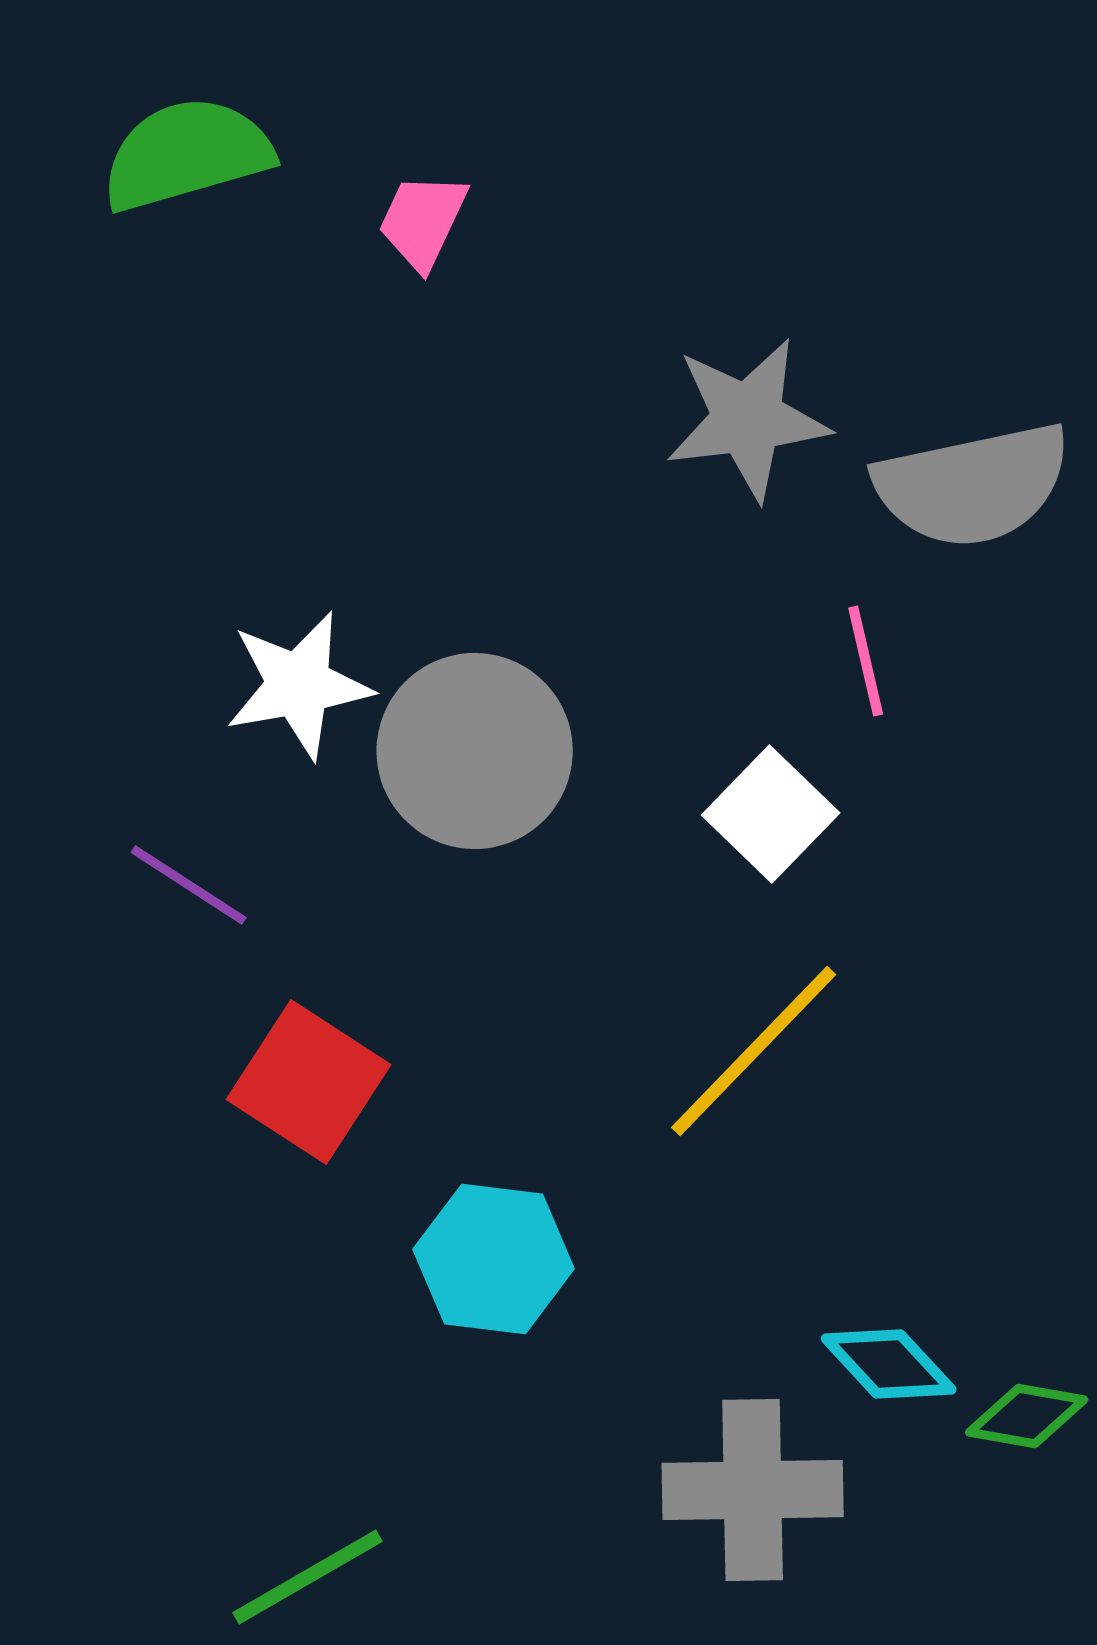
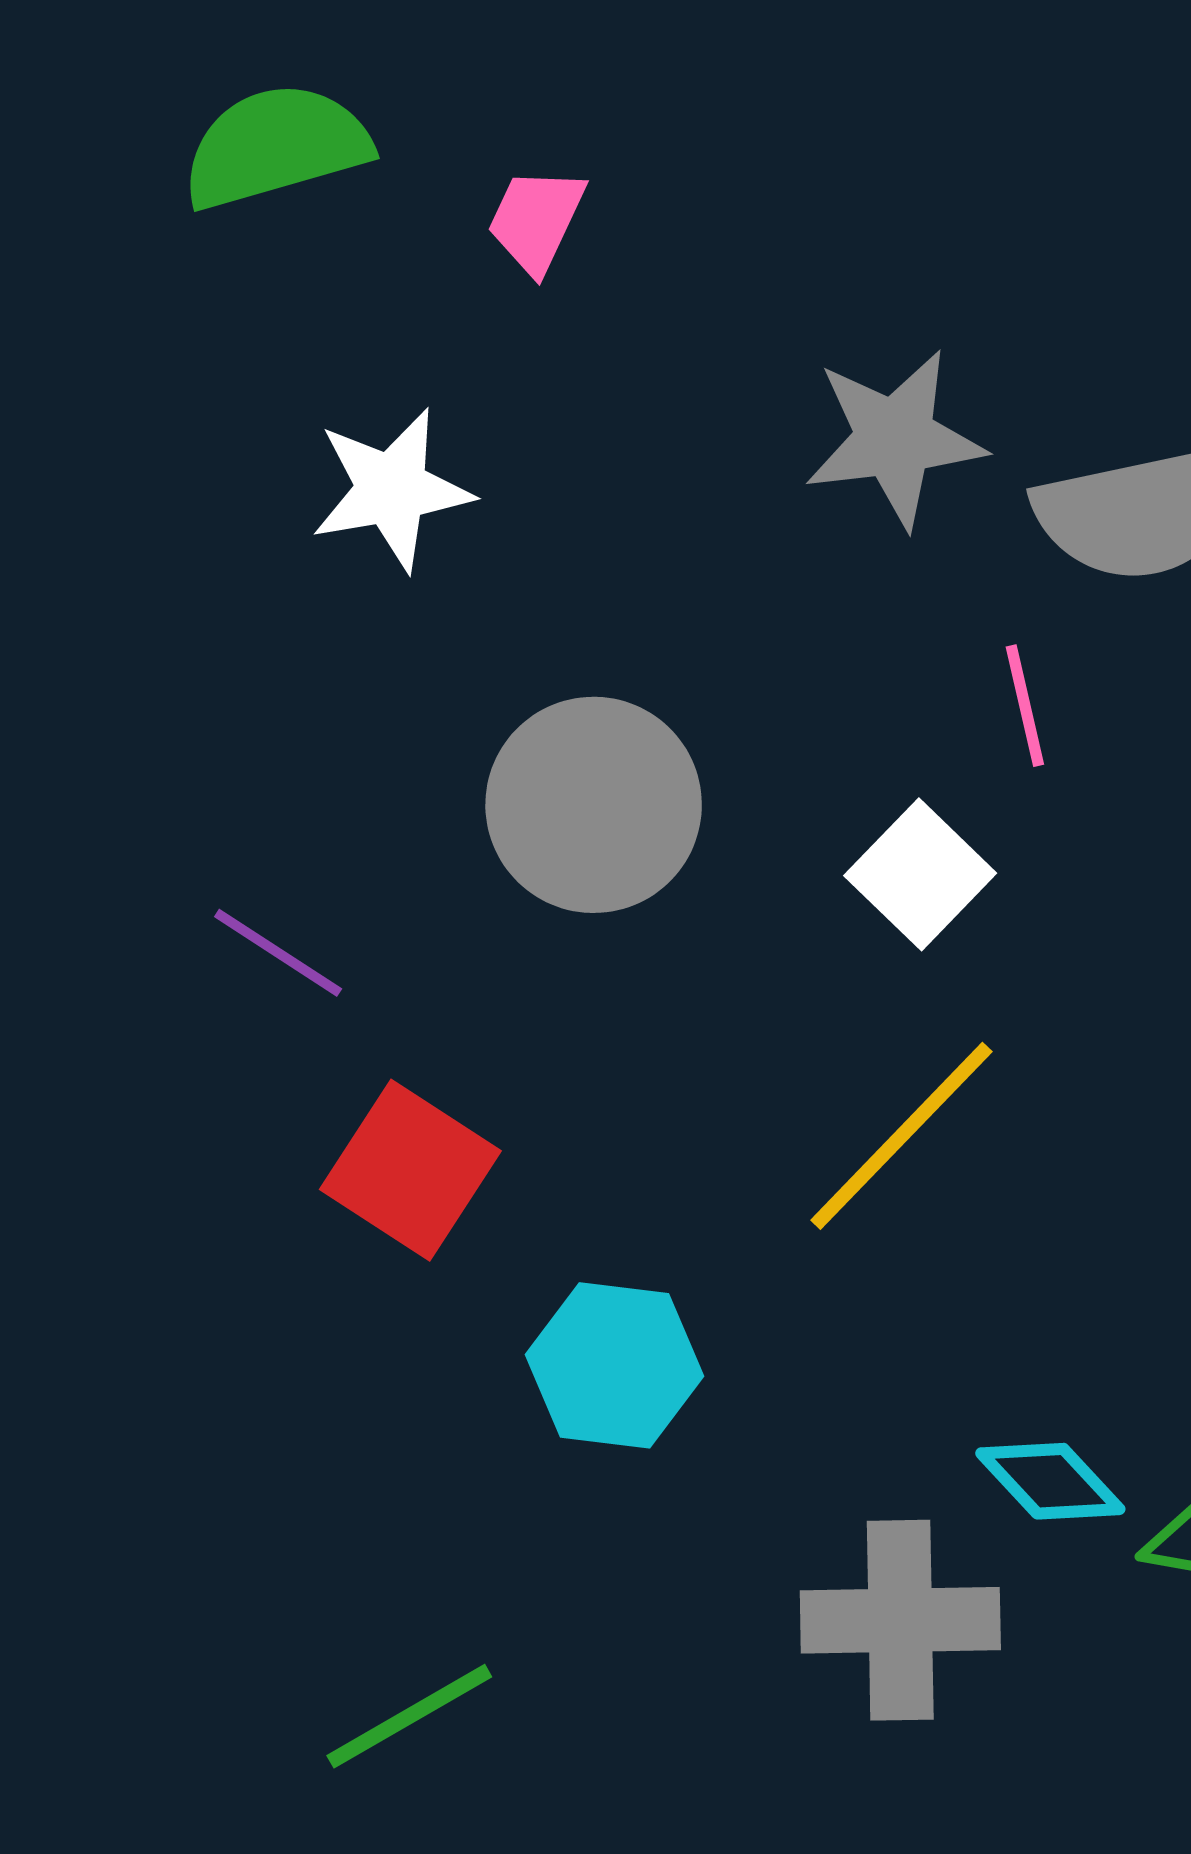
white star: (299, 685) -> (392, 489), moved

